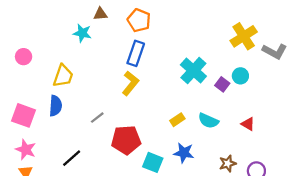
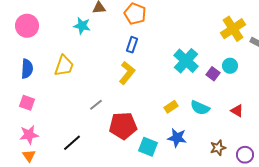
blue rectangle: (136, 53) -> (132, 45), size x0.7
pink circle: (24, 57) -> (27, 26), moved, size x1.5
blue semicircle: (56, 106) -> (27, 69), moved
pink square: (24, 115) -> (27, 103), size x0.7
pink star: (26, 150) -> (29, 135), turned -30

